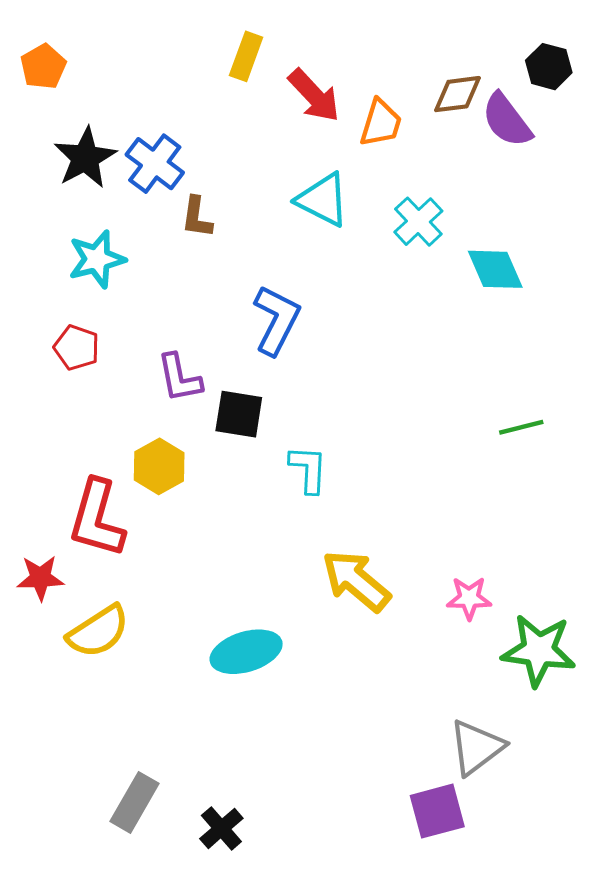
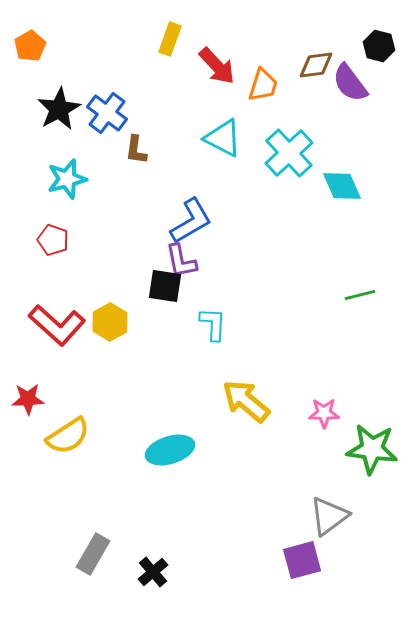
cyan cross: (418, 222) -> (289, 153), size x1.4
blue L-shape: (276, 320) -> (191, 221), turned 33
purple L-shape: (179, 378) -> (181, 261), moved
red L-shape: (97, 518) -> (57, 325), moved, turned -64

